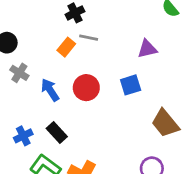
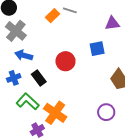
gray cross: (19, 73) -> (16, 31), size x1.5
red circle: (86, 88) -> (65, 61), moved
blue arrow: (50, 90) -> (24, 55), moved, turned -48

